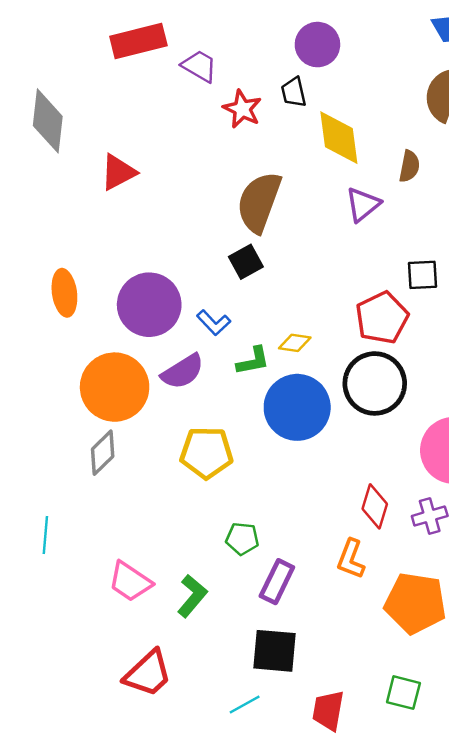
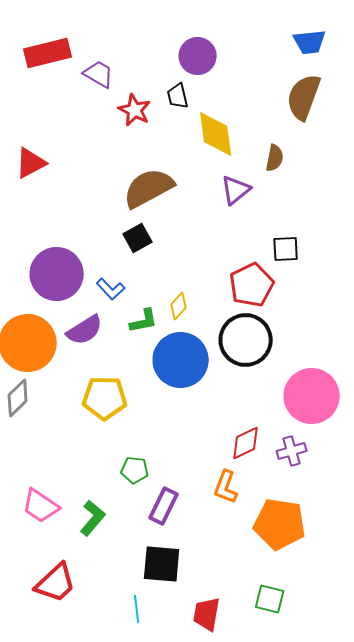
brown semicircle: (259, 202) -> (149, 188), turned 42
yellow diamond: (295, 343) -> (179, 306), turned -56
red diamond: (375, 506) -> (246, 443), turned 48
cyan line: (245, 705) -> (137, 609), turned -68

